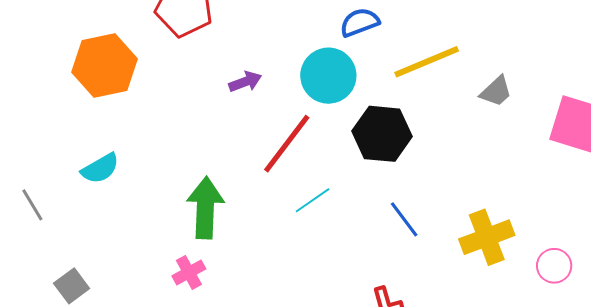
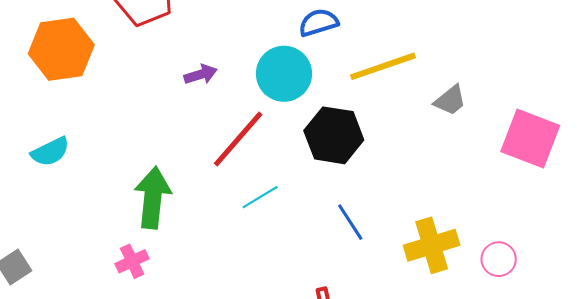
pink circle: (554, 266) -> (499, 259), moved

